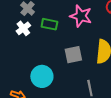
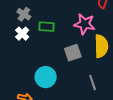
pink star: (81, 16) -> (84, 24), moved

